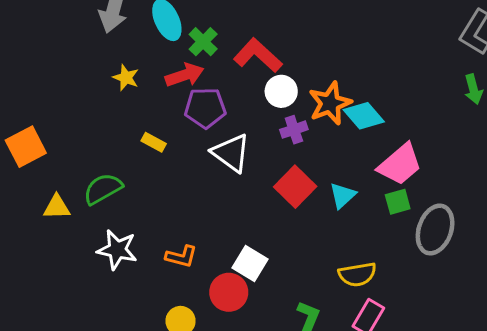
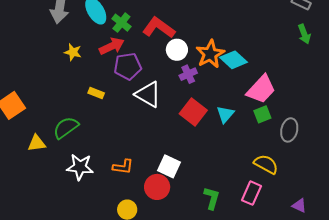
gray ellipse: (435, 230) -> (289, 130), size x0.7
yellow semicircle: (357, 274) -> (266, 164), moved, turned -135

